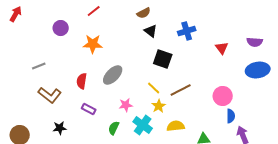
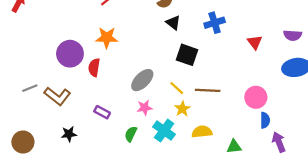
purple circle: (61, 28) -> (70, 54), moved, size x1.5
gray line: (39, 66) -> (30, 88), moved
gray ellipse: (113, 75) -> (142, 80), moved
red semicircle: (82, 81) -> (94, 67), moved
brown line: (181, 90) -> (208, 90), turned 30

